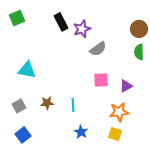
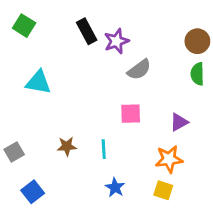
green square: (17, 18) -> (24, 26), turned -35
cyan triangle: (27, 70) -> (38, 82), moved
pink square: (101, 80) -> (131, 114), moved
gray square: (19, 106) -> (14, 152), moved

